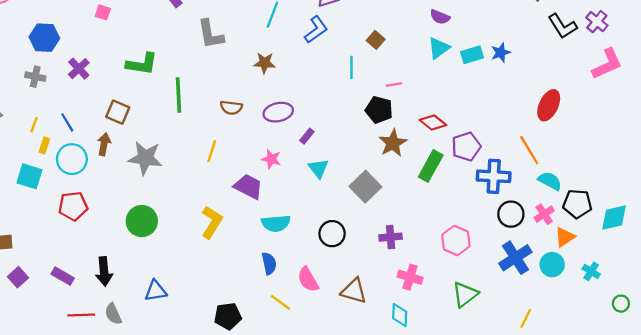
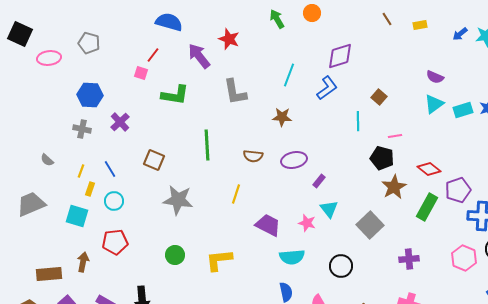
green L-shape: (142, 64) -> (175, 95), moved
brown arrow: (104, 144) -> (83, 262), moved
cyan circle: (72, 159) -> (114, 201), size x0.7
pink star: (271, 159) -> (307, 223), moved
green circle: (142, 221) -> (175, 255), size x0.7
yellow L-shape: (212, 222) -> (219, 260), moved, turned -128
purple cross: (391, 237) -> (409, 259), moved
pink hexagon: (456, 241) -> (464, 258), moved

